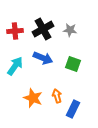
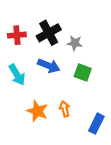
gray star: (70, 30) -> (75, 43), moved
cyan arrow: (15, 66) -> (17, 75), turned 114
blue rectangle: (73, 109) -> (96, 124), moved

